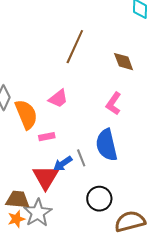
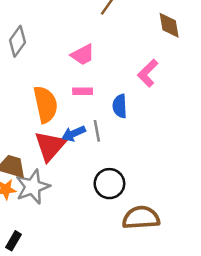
orange semicircle: (26, 114) -> (46, 104), moved
pink rectangle: (47, 137) -> (83, 91), moved
blue semicircle: (107, 145) -> (120, 106), moved, size x0.6

